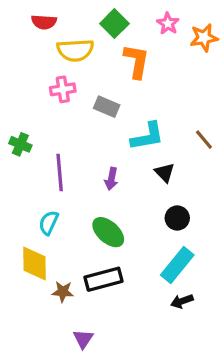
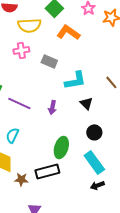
orange L-shape: (136, 61) -> (68, 32), turned -65
purple line: (60, 173) -> (19, 103), turned -60
green ellipse: (108, 232) -> (61, 147), moved, turned 65
cyan rectangle: (177, 265) -> (94, 162), turned -75

